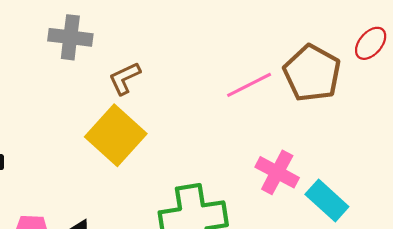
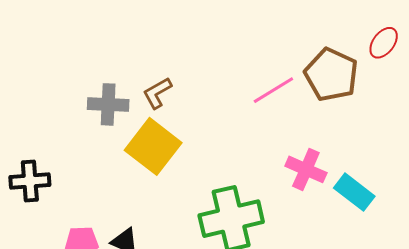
gray cross: (70, 37) -> (108, 104), moved

